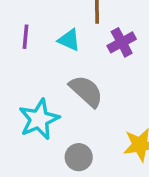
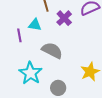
purple line: (26, 37) -> (19, 35), moved

